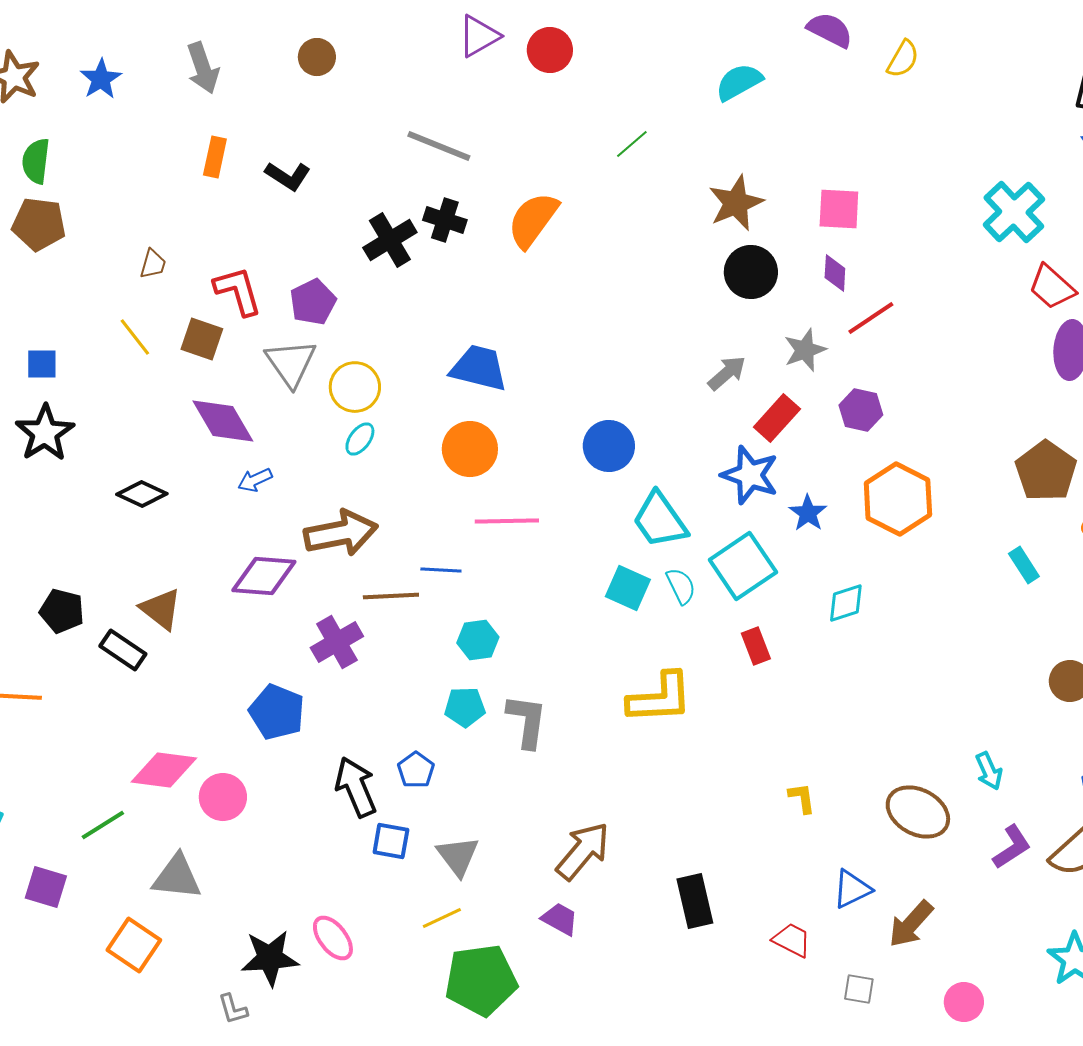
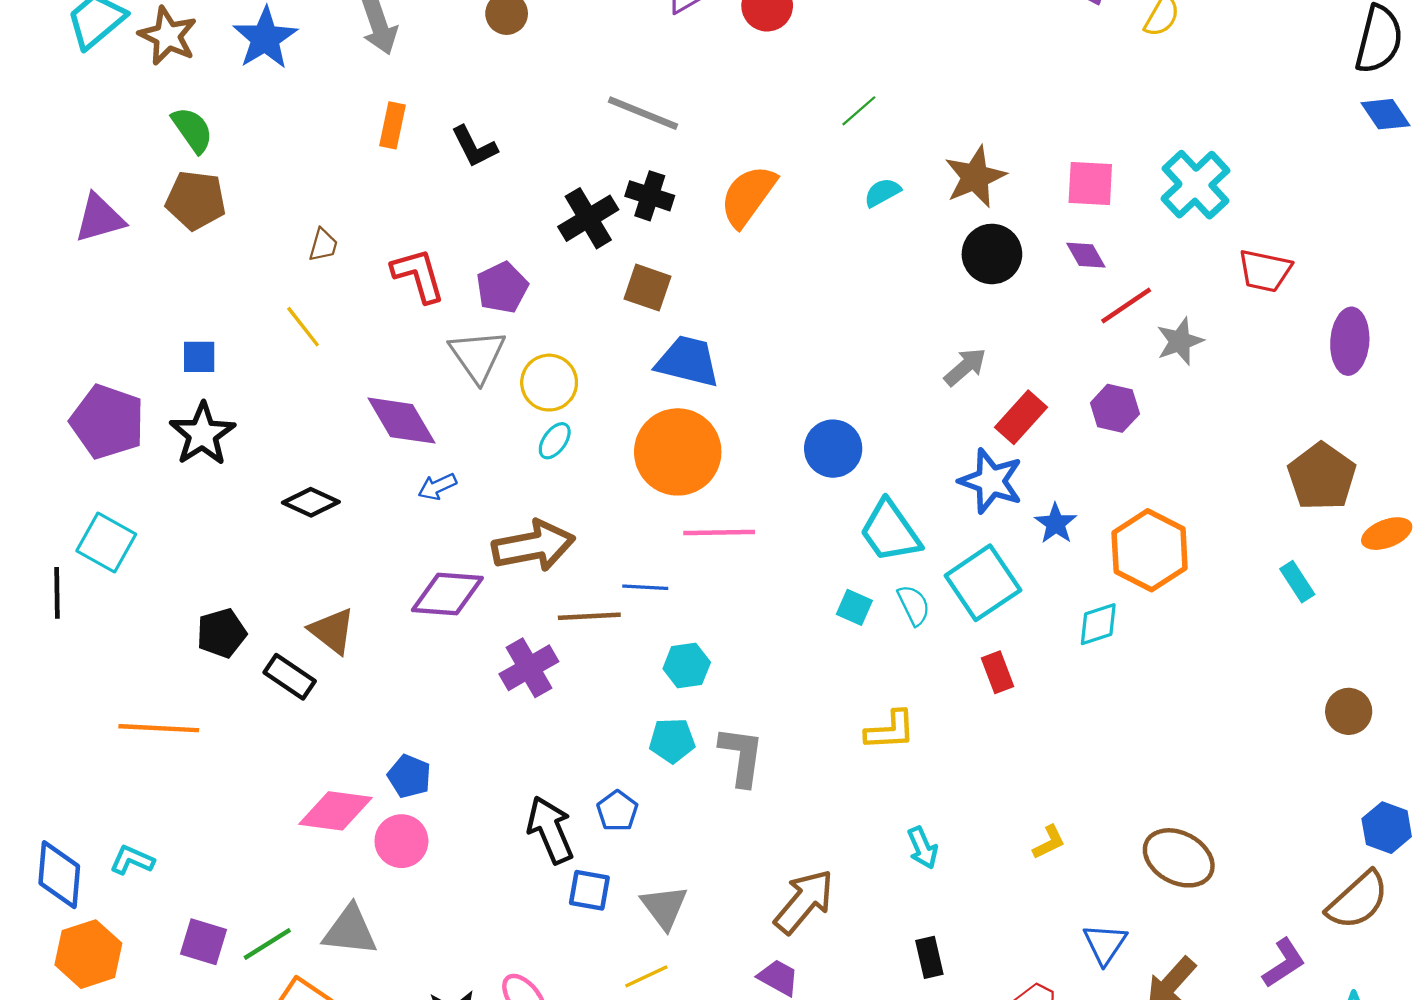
blue star: (101, 79) -> (265, 38), size x1.4
cyan semicircle: (739, 82) -> (882, 192), moved, size x0.7
green semicircle: (36, 161) -> (192, 130), turned 138
black L-shape: (288, 176) -> (474, 147), turned 30
cyan cross: (1014, 212) -> (1195, 185), moved
purple diamond: (835, 273) -> (1086, 255), turned -33
red trapezoid: (1052, 287) -> (1265, 271), moved, turned -30
brown square: (202, 339) -> (647, 288), moved
gray star: (805, 350) -> (1180, 341), moved
orange circle: (470, 449) -> (678, 452), size x1.4
orange hexagon: (898, 499) -> (1150, 550), moved
cyan square: (628, 588) -> (854, 607), size x0.7
black pentagon: (62, 611) -> (221, 633), turned -30
yellow L-shape: (660, 698) -> (890, 730), size x0.7
blue pentagon: (277, 712) -> (409, 776), moved, size x0.7
cyan arrow: (989, 771) -> (923, 848), moved
yellow L-shape: (802, 798) -> (1049, 842), turned 72
green line: (103, 825) -> (267, 944), moved
purple L-shape: (1012, 847) -> (1284, 963), moved
blue triangle: (852, 889) -> (1105, 944), turned -30
black rectangle: (695, 901) -> (929, 957), size x0.7

